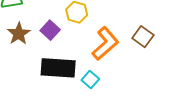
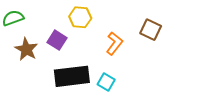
orange L-shape: (105, 44) -> (114, 43), size x0.7

